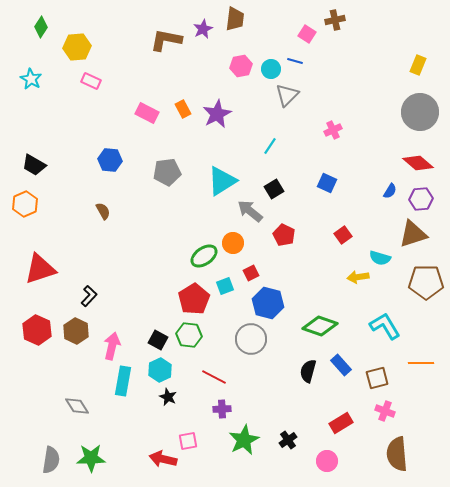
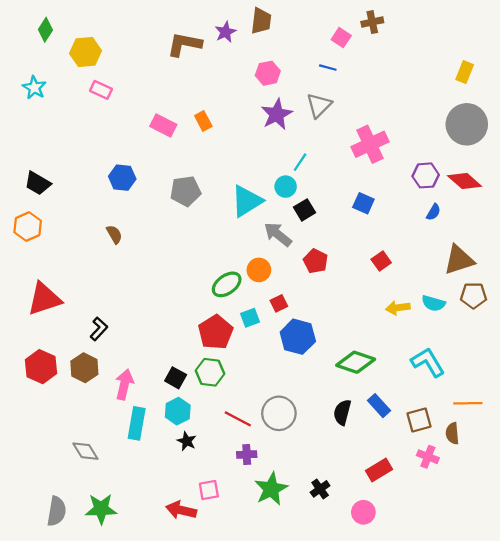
cyan circle: (271, 69) -> (286, 187), moved
purple star: (217, 114) -> (277, 114), moved
pink cross: (333, 130) -> (370, 144), size x1.8
purple hexagon: (421, 199) -> (426, 175), moved
cyan semicircle: (380, 258) -> (433, 303), moved
brown pentagon: (426, 282) -> (473, 296), moved, size x0.7
gray circle: (251, 339) -> (279, 413), moved
brown semicircle: (397, 454) -> (452, 433), moved, size x0.6

